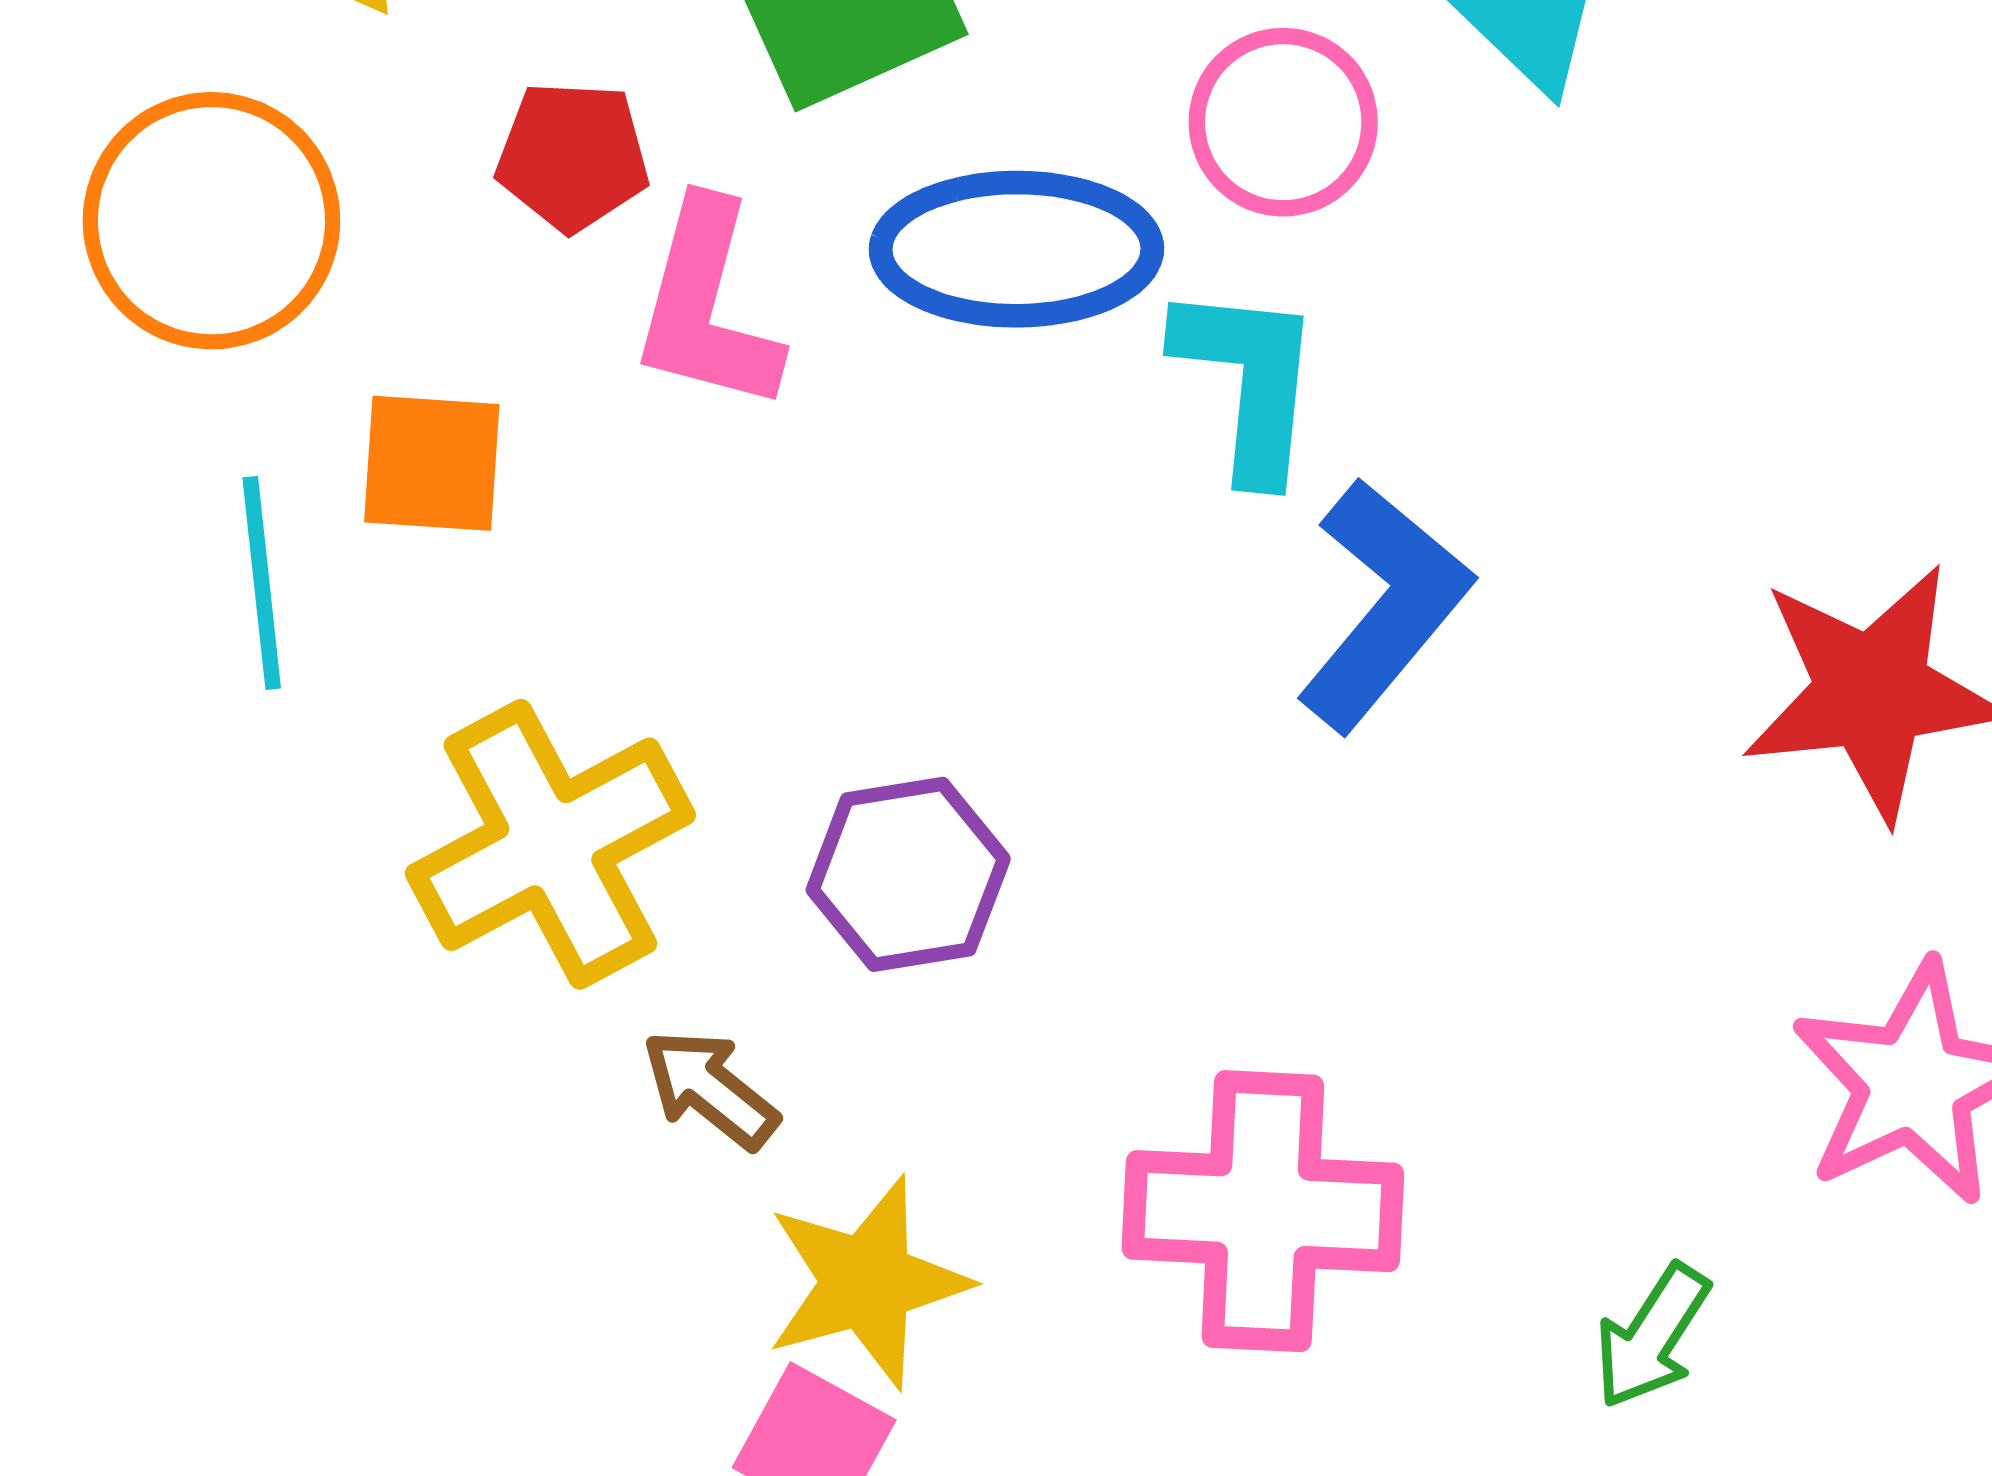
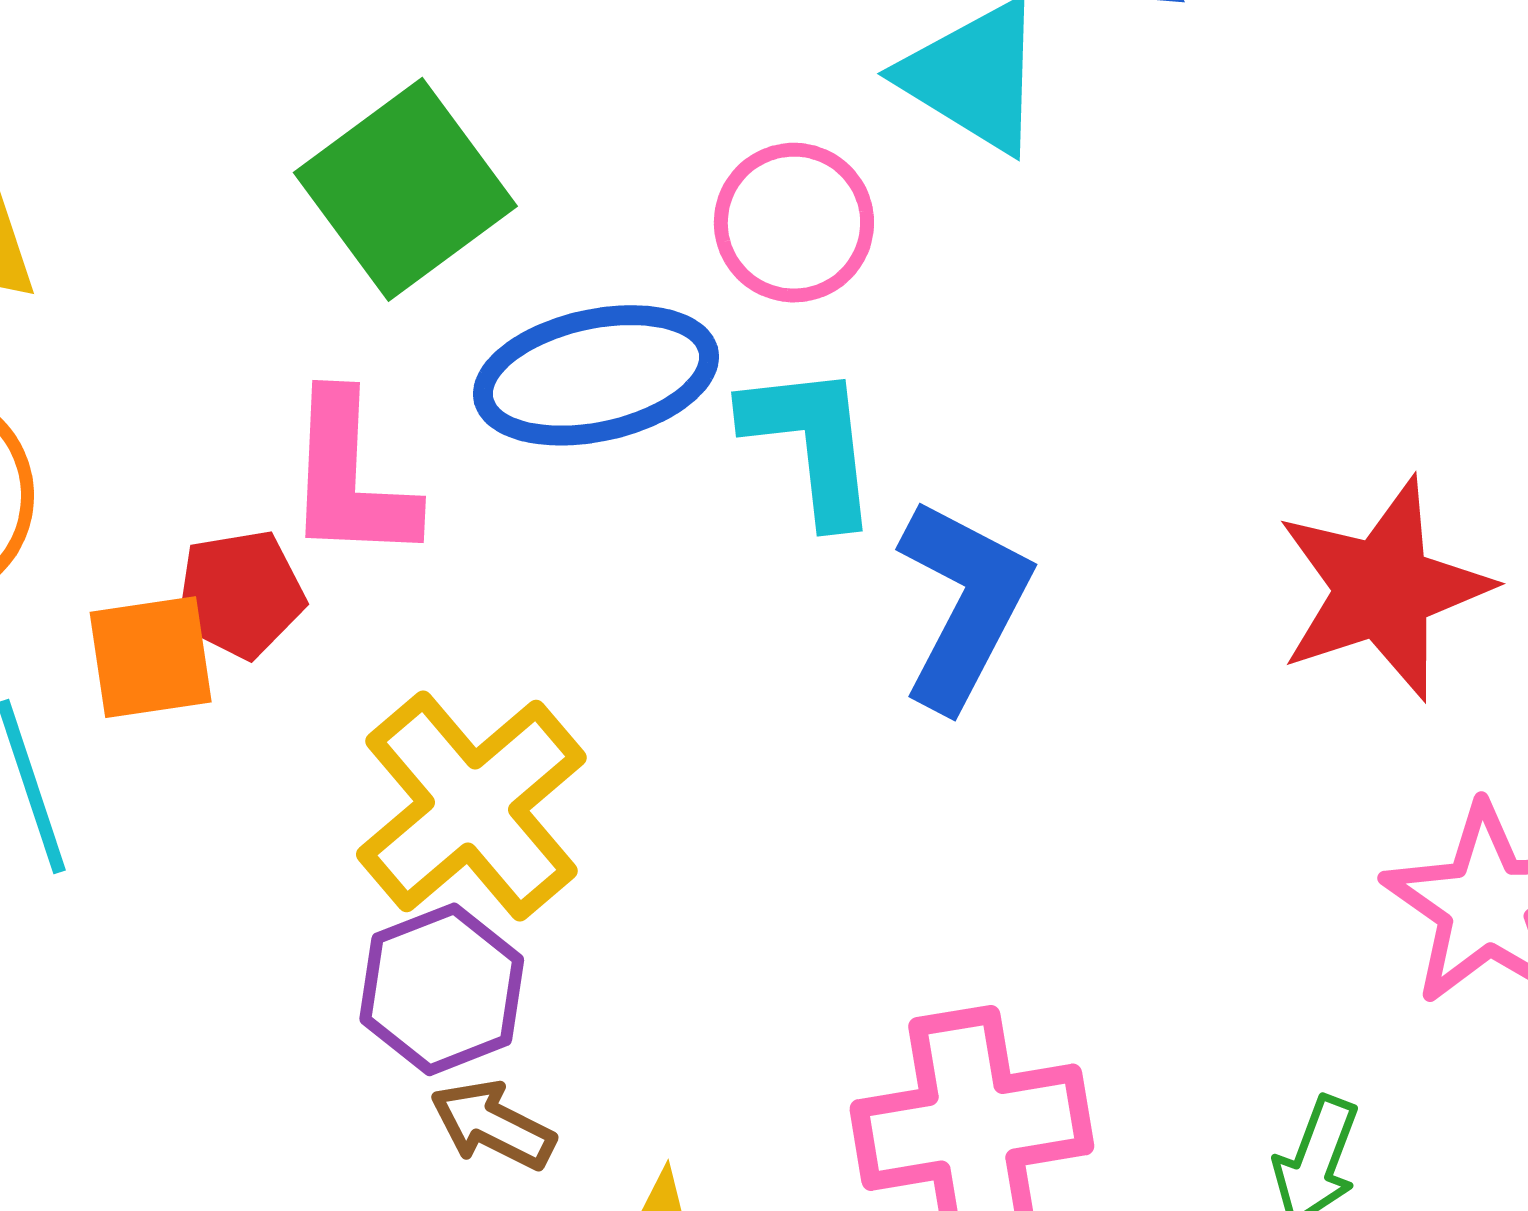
red pentagon: (573, 156) -> (240, 594), moved
yellow cross: (550, 844) -> (471, 806), moved
purple hexagon: (908, 874) -> (442, 989), moved

